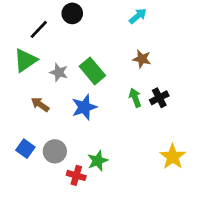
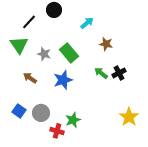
cyan arrow: (138, 16) -> (87, 23), moved
green triangle: (25, 60) -> (19, 45), turned -30
green arrow: (135, 98) -> (101, 73), turned -32

